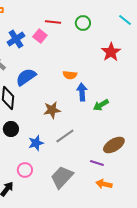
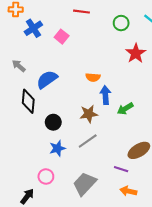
red line: (53, 22) -> (81, 12), moved
green circle: (83, 23) -> (121, 23), moved
blue cross: (16, 39) -> (33, 28), moved
brown star: (52, 110) -> (89, 114), moved
black circle: (11, 129) -> (53, 122), moved

